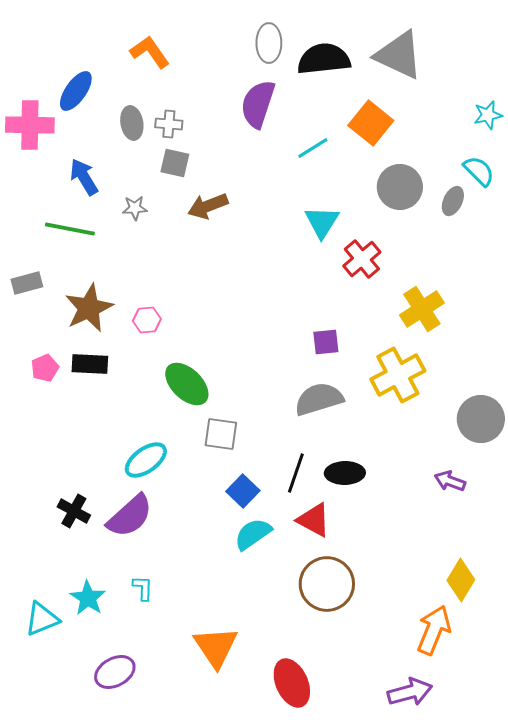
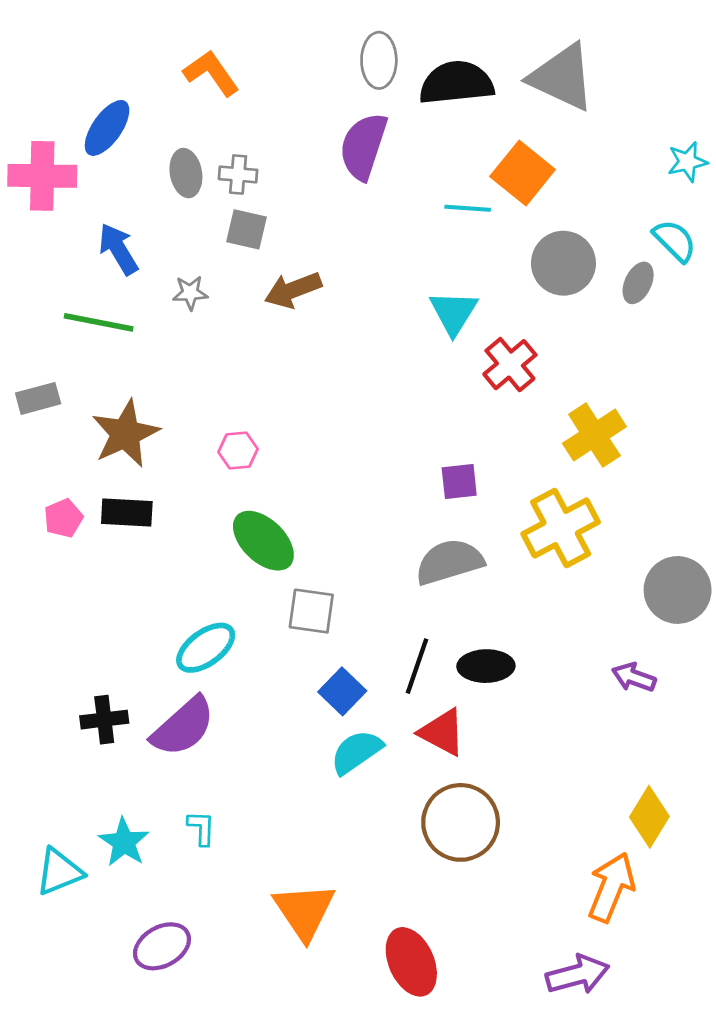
cyan line: (313, 148) -> (468, 208), moved, turned 36
pink hexagon: (147, 320) -> (238, 451), moved
black cross: (74, 511) -> (104, 720), turned -36

